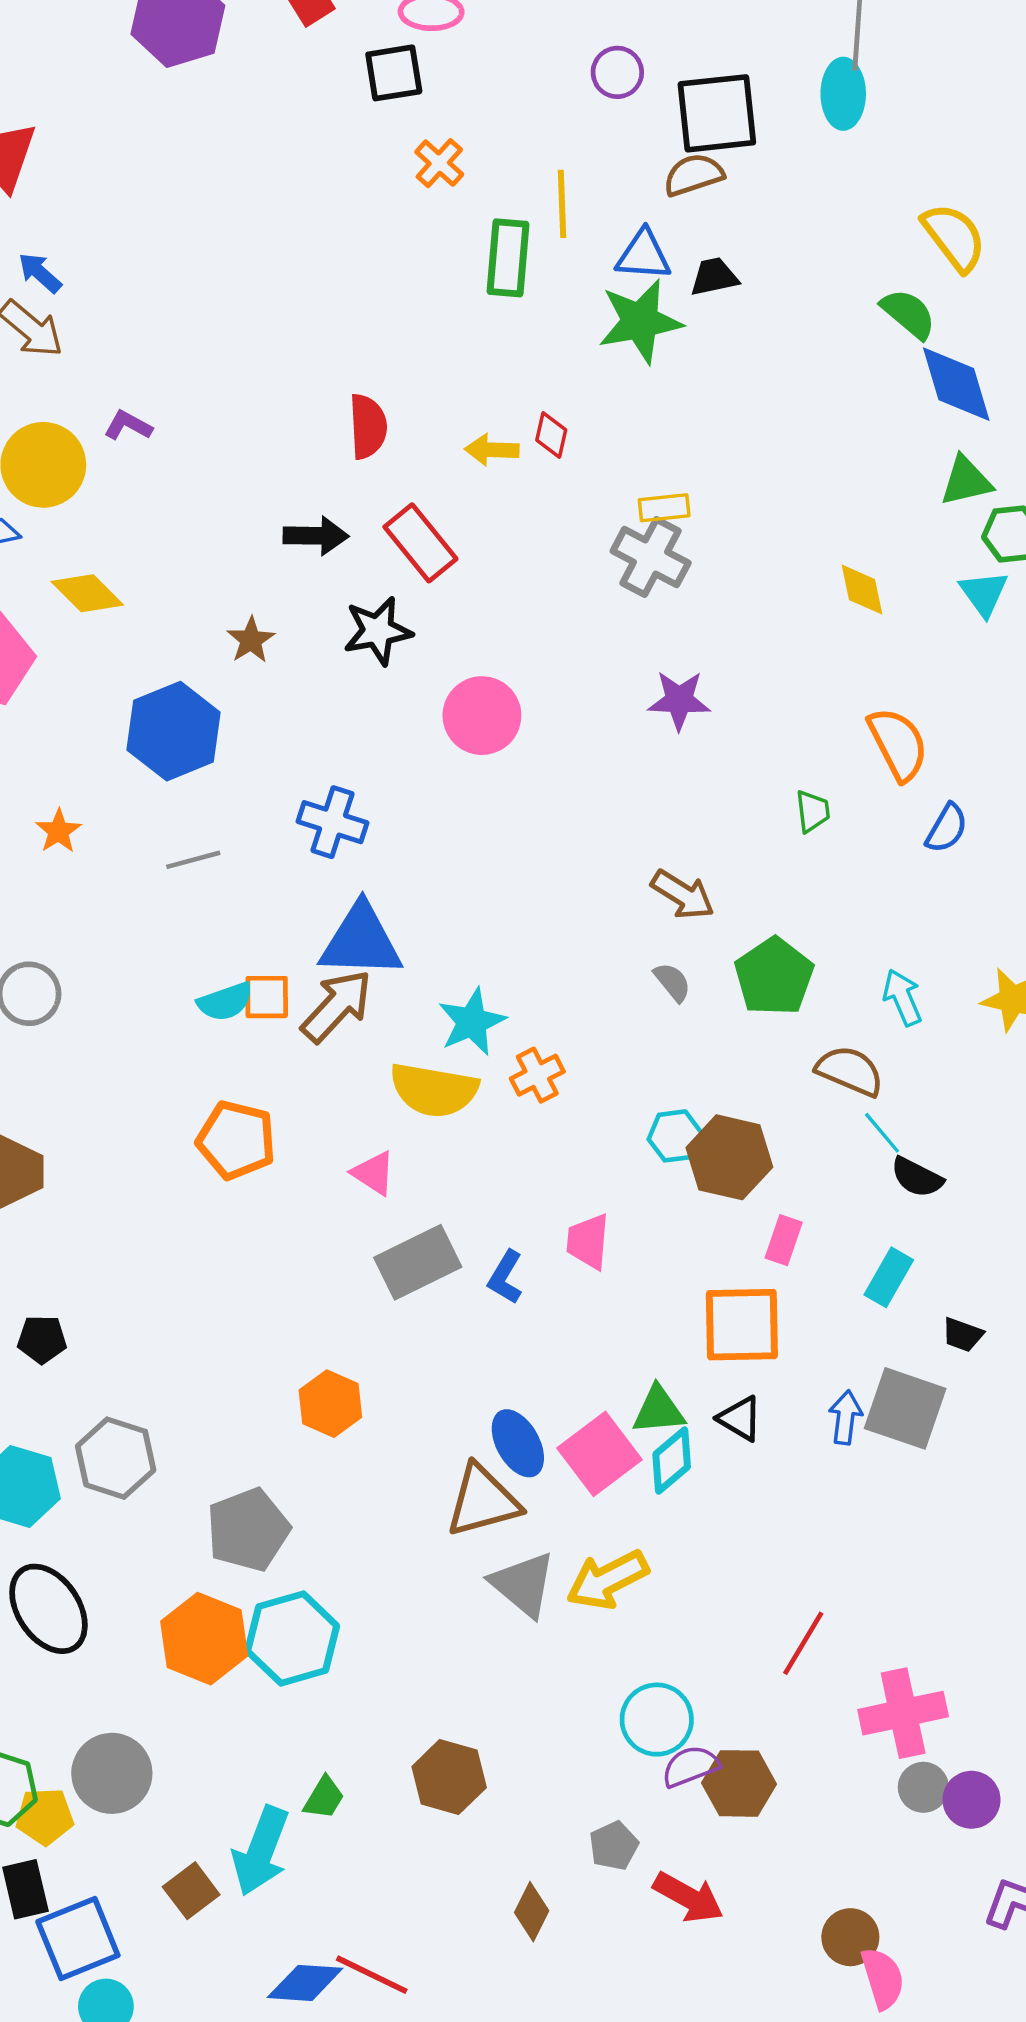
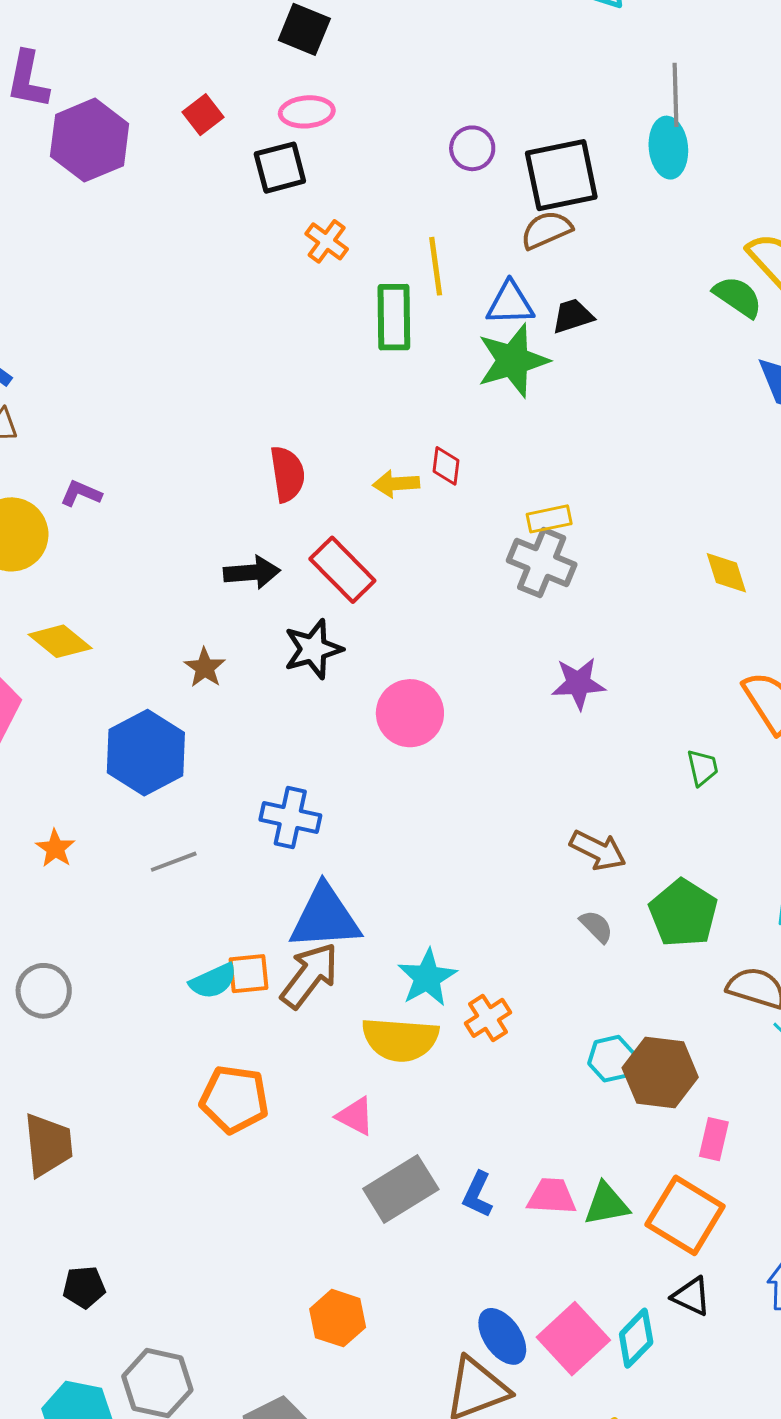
green semicircle: (908, 314) -> (738, 297), moved
pink trapezoid: (588, 1241) -> (552, 1196), moved, turned 94
orange square: (742, 1325) -> (685, 1215), turned 38
green triangle: (659, 1410) -> (606, 1204), moved

